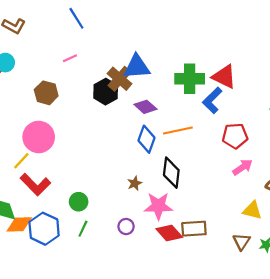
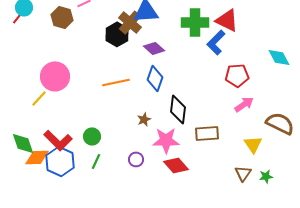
brown hexagon: (46, 93) -> (62, 17), moved
orange line: (178, 131) -> (116, 82), moved
red L-shape: (35, 184) -> (58, 140), moved
yellow triangle: (252, 210) -> (253, 144), turned 42
brown rectangle: (194, 229) -> (207, 133), moved

